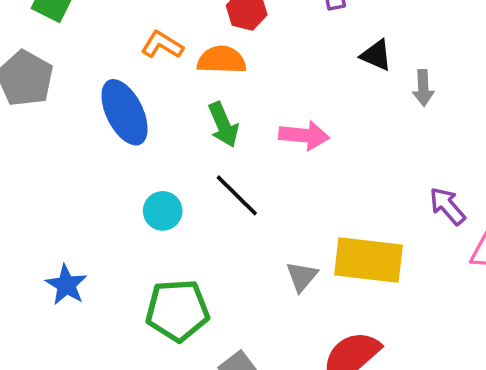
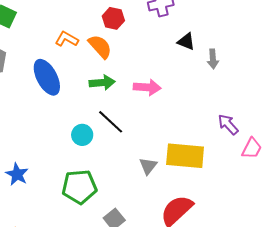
orange semicircle: (222, 60) -> (100, 47), turned 48
green arrow: (223, 125) -> (102, 83), turned -70
cyan circle: (163, 211) -> (82, 135), moved

